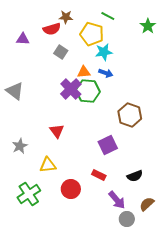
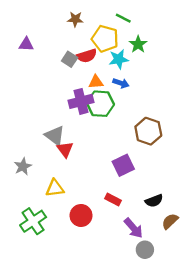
green star: (148, 26) -> (138, 44), moved
red semicircle: (52, 29) -> (87, 56), moved
purple cross: (71, 89) -> (81, 101), turned 30
gray triangle: (15, 91) -> (55, 136), moved
brown semicircle: (147, 204) -> (170, 221), moved

